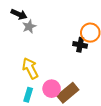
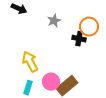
gray star: (29, 26) -> (54, 21), moved

